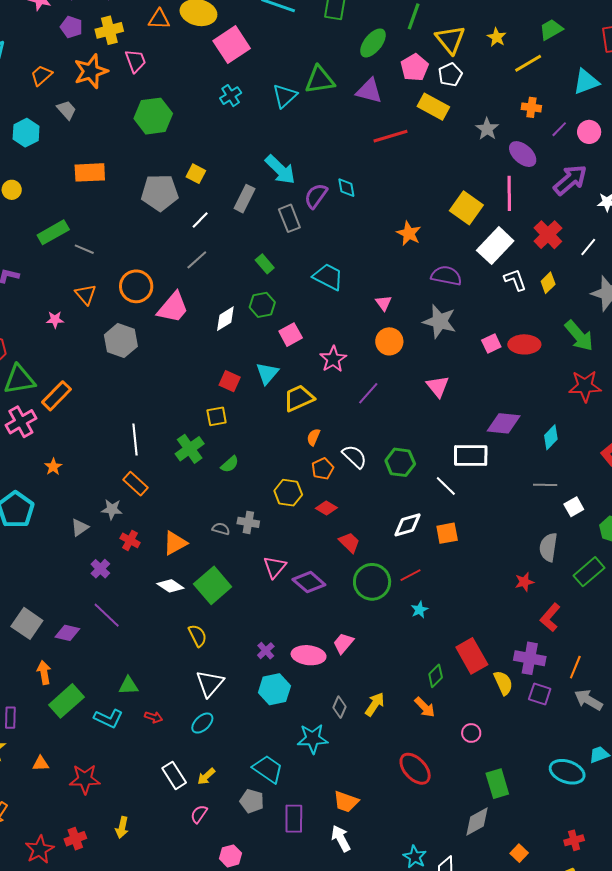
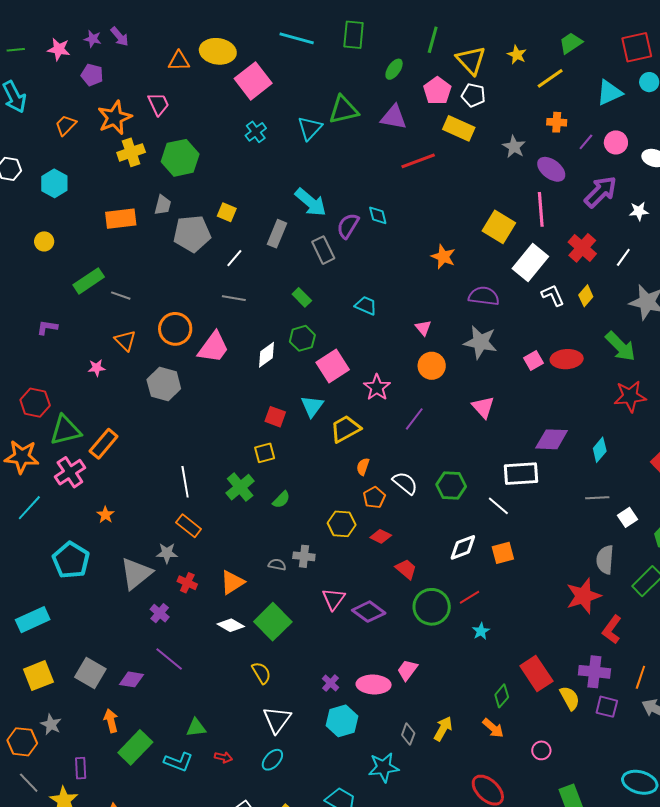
yellow cross: (109, 30) -> (131, 152), moved
green ellipse: (373, 43) -> (394, 69), size x0.7
white pentagon: (450, 75) -> (473, 95), turned -30
gray trapezoid: (66, 110) -> (163, 205), moved, turned 60
gray line: (197, 260) -> (234, 298), turned 55
cyan trapezoid: (328, 277) -> (366, 306), size x0.7
pink square: (291, 335) -> (333, 366), size x1.4
gray triangle: (80, 527) -> (136, 573), size x1.8
red star: (524, 582) -> (583, 596), size x1.8

